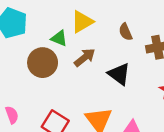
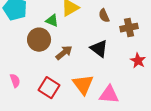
brown arrow: (85, 57) -> (64, 53), moved

